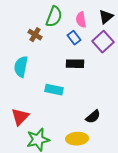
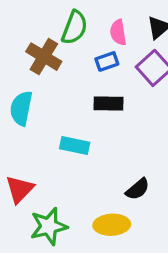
brown cross: (35, 35) -> (44, 57), size x1.5
blue rectangle: (74, 38) -> (107, 61), turned -72

